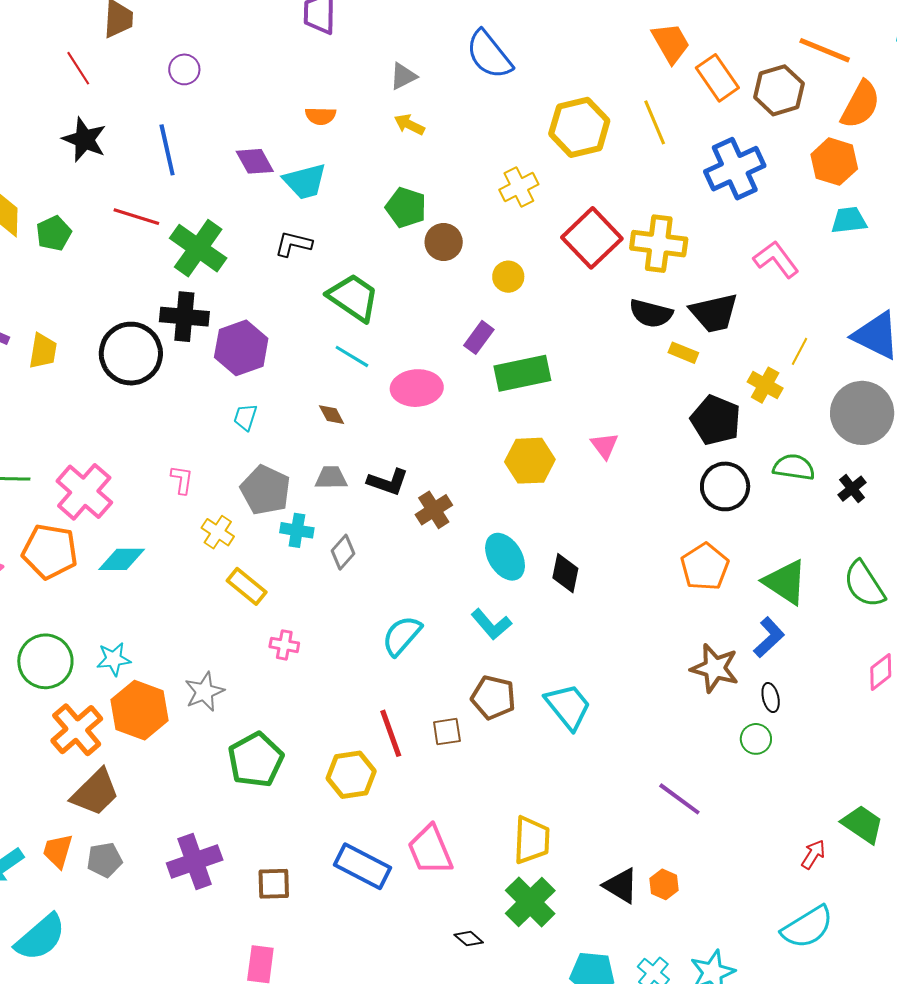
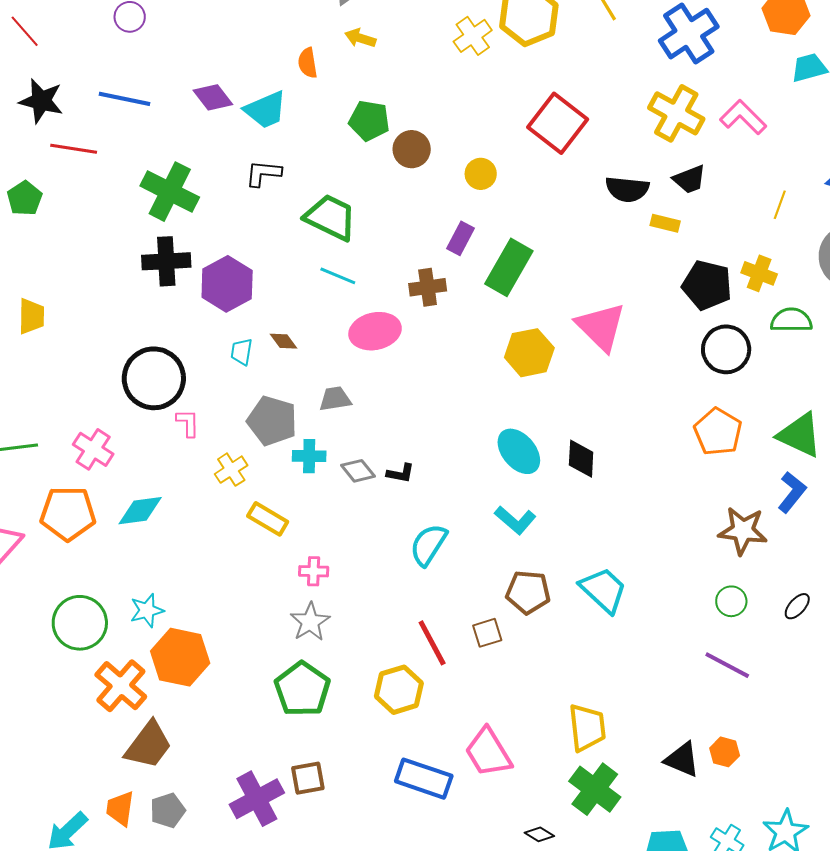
orange semicircle: (321, 116) -> (308, 63), moved, turned 88
blue line: (167, 150) -> (124, 99), turned -57
yellow cross: (519, 187) -> (473, 36), moved
red line: (136, 217) -> (74, 149), moved
yellow cross: (659, 244) -> (676, 113), moved, turned 30
black trapezoid: (714, 313) -> (689, 179), size x0.7
black circle: (131, 354) -> (154, 378), moved
green rectangle: (522, 373) -> (509, 267), turned -40
yellow cross: (765, 385) -> (759, 273), moved
pink ellipse: (417, 388) -> (375, 331), moved
brown diamond: (332, 415) -> (284, 341), moved
pink triangle: (605, 446) -> (601, 327), size x1.8
black L-shape: (388, 482) -> (401, 473), moved, size x0.7
pink cross: (84, 492) -> (93, 449), size x0.7
brown cross: (434, 510) -> (428, 287), moved, turned 33
yellow cross: (218, 532) -> (231, 470), turned 32
gray diamond: (343, 552) -> (358, 471), turned -72
gray star: (204, 692) -> (310, 622), moved
black ellipse: (771, 697) -> (797, 606), moved, turned 64
green circle: (756, 739) -> (731, 601), moved
brown square: (274, 884) -> (308, 778), moved

